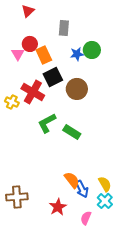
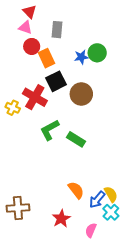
red triangle: (28, 11) -> (30, 12), turned -32
gray rectangle: (64, 28) -> (57, 30), moved
pink triangle: (18, 54) -> (25, 27), moved, turned -40
blue arrow: (82, 189) -> (97, 200), moved, turned 66

